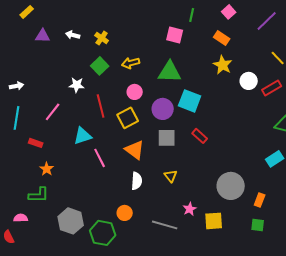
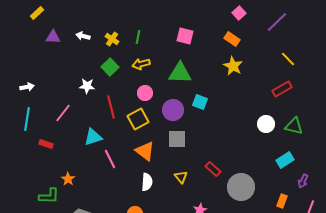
green line: (192, 15) -> (138, 37), moved
white circle: (249, 81) -> (266, 124), moved
cyan square: (190, 101) -> (200, 102), size x0.7
red rectangle: (200, 136) -> (213, 169), moved
orange star: (47, 169) -> (68, 179), moved
orange rectangle: (260, 200) -> (282, 201), moved

